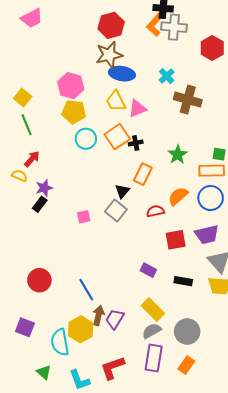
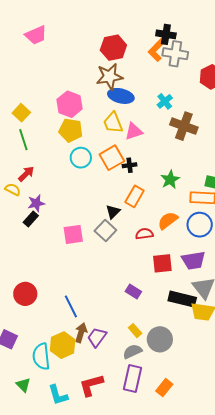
pink square: (84, 217) -> (73, 234), size x1.5
black rectangle: (183, 281) -> (182, 299), moved, size x1.5
yellow rectangle: (153, 309) -> (135, 331), size x0.6
gray circle: (187, 332) -> (160, 339), moved

